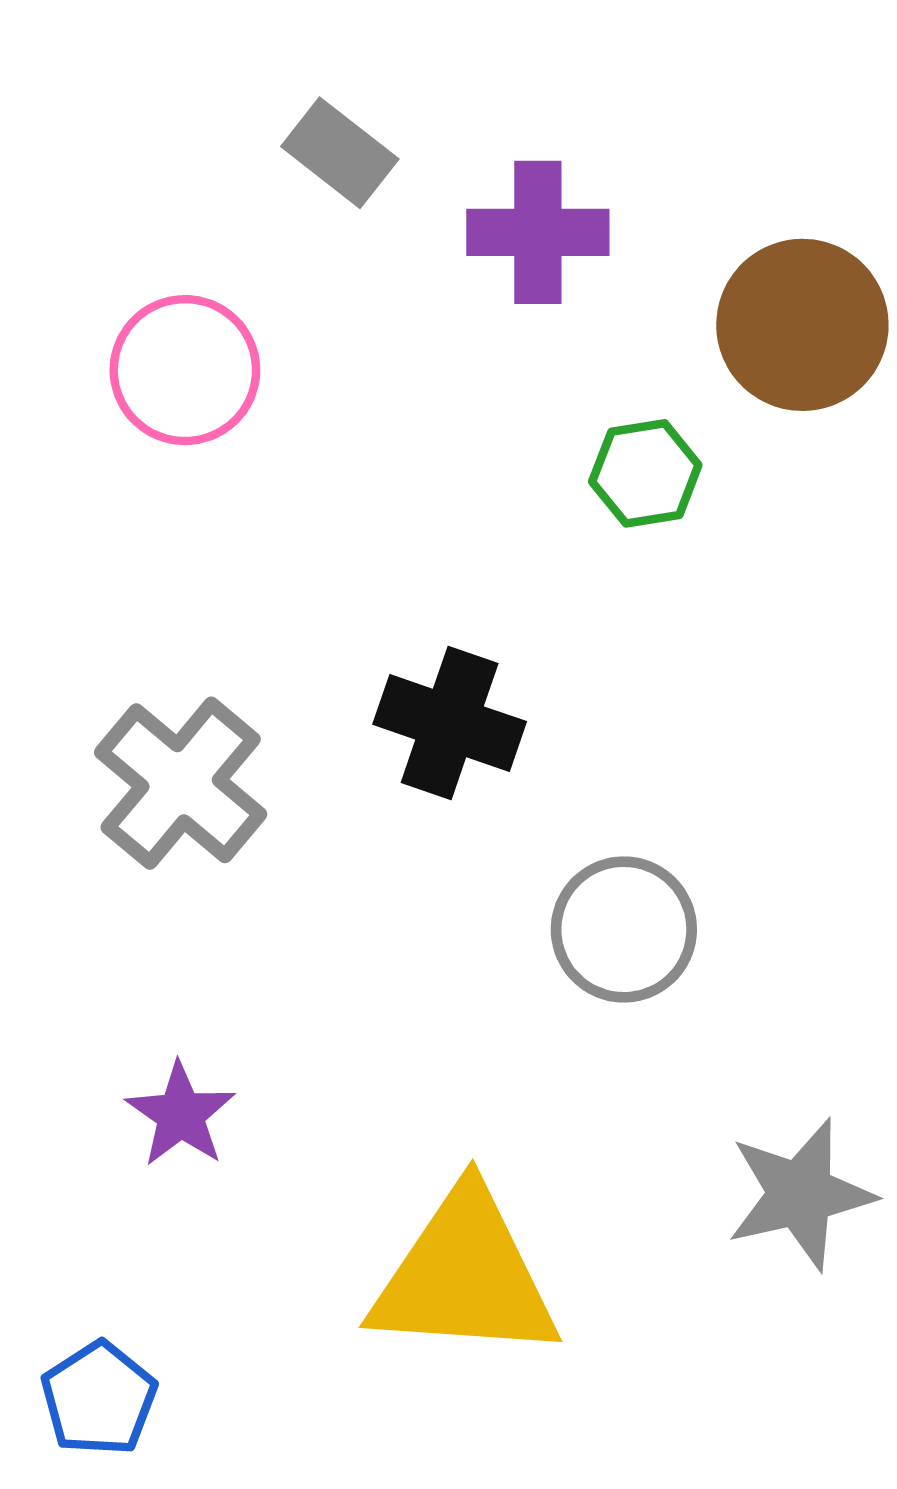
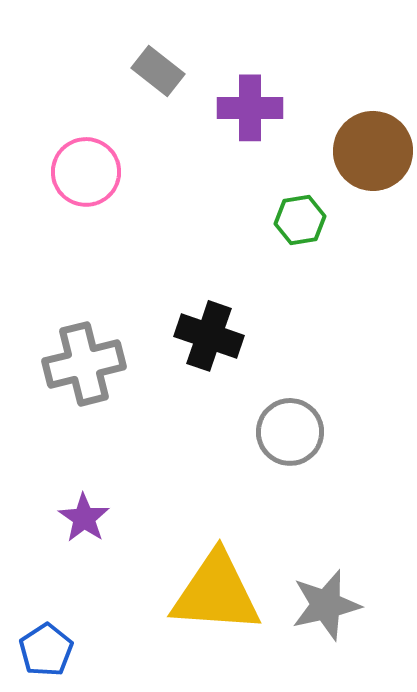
gray cross: (181, 783) -> (84, 364), turned 36
gray star: (800, 1194) -> (326, 605), moved

